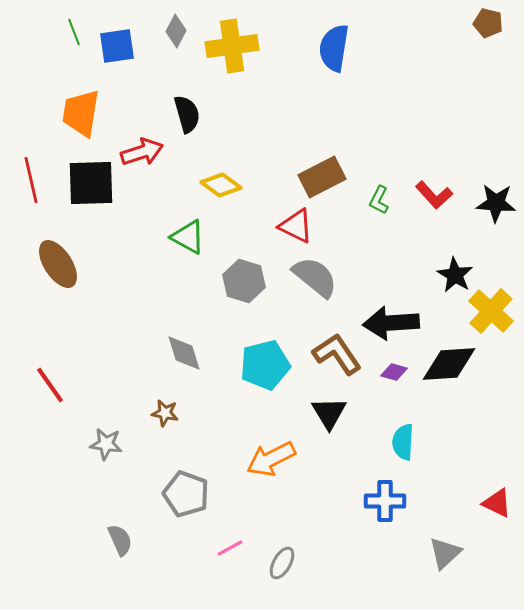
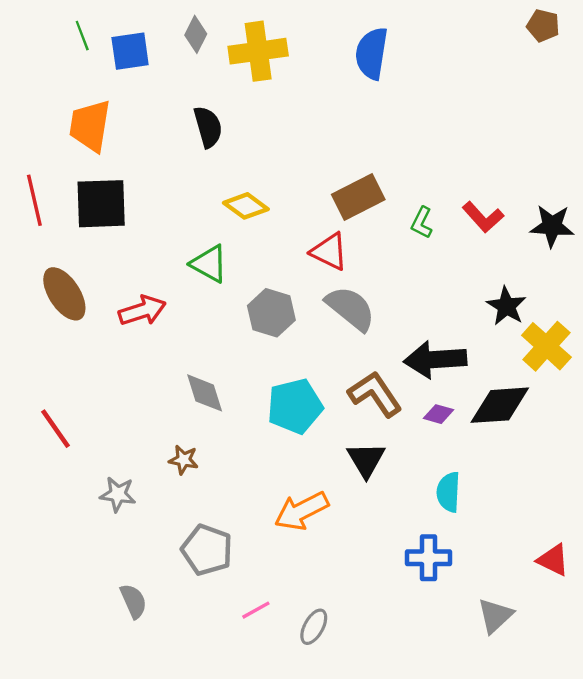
red arrow: (142, 152) -> (142, 311), moved

